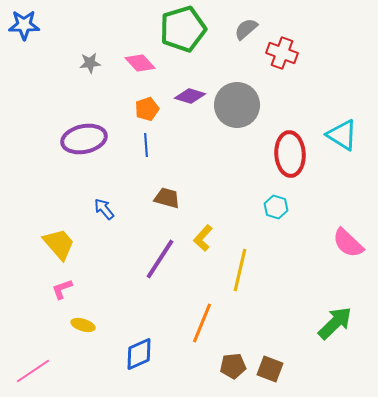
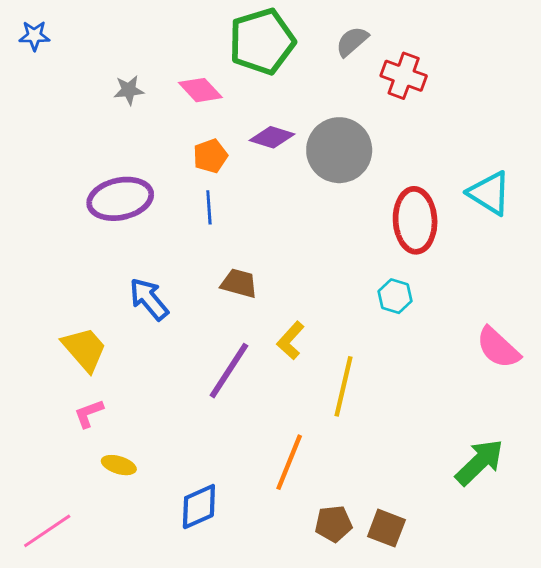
blue star: (24, 25) -> (34, 36), size x0.7
blue arrow: (104, 209) -> (149, 299), size x1.4

